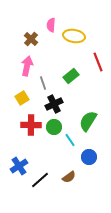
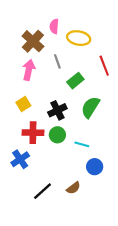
brown cross: (31, 39) -> (33, 41), size x1.5
gray line: (43, 83) -> (57, 61), moved
green semicircle: (88, 121) -> (90, 107), moved
cyan line: (70, 140) -> (82, 144), moved, turned -40
blue cross: (19, 166) -> (20, 159), moved

